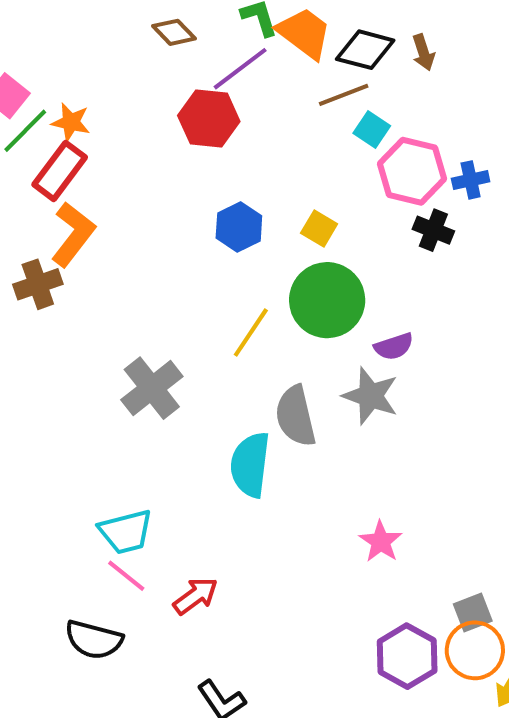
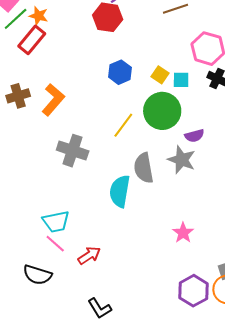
cyan square: (372, 129) -> (181, 80), moved, turned -36
orange L-shape: (73, 234) -> (53, 100), moved
gray cross: (152, 388) -> (73, 151), turned -36

